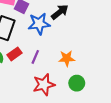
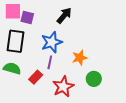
blue star: (39, 24) -> (52, 42), moved
red rectangle: (15, 54) -> (36, 77), moved

